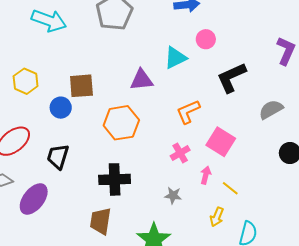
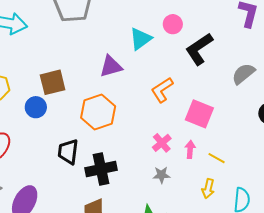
pink circle: (206, 39) -> (173, 24), moved
pink cross: (180, 153) -> (162, 143), moved
black trapezoid: (58, 157) -> (68, 152), moved

